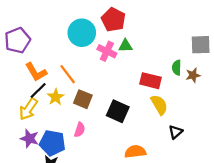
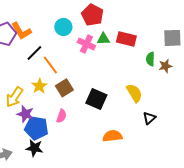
cyan circle: (82, 33) -> (63, 27), size x0.7
orange L-shape: (36, 72) -> (21, 31), moved
red rectangle: (150, 81) -> (126, 39), moved
black line: (38, 91) -> (34, 53), moved
brown square: (83, 99) -> (64, 88), turned 36
purple star: (29, 138) -> (25, 114), moved

